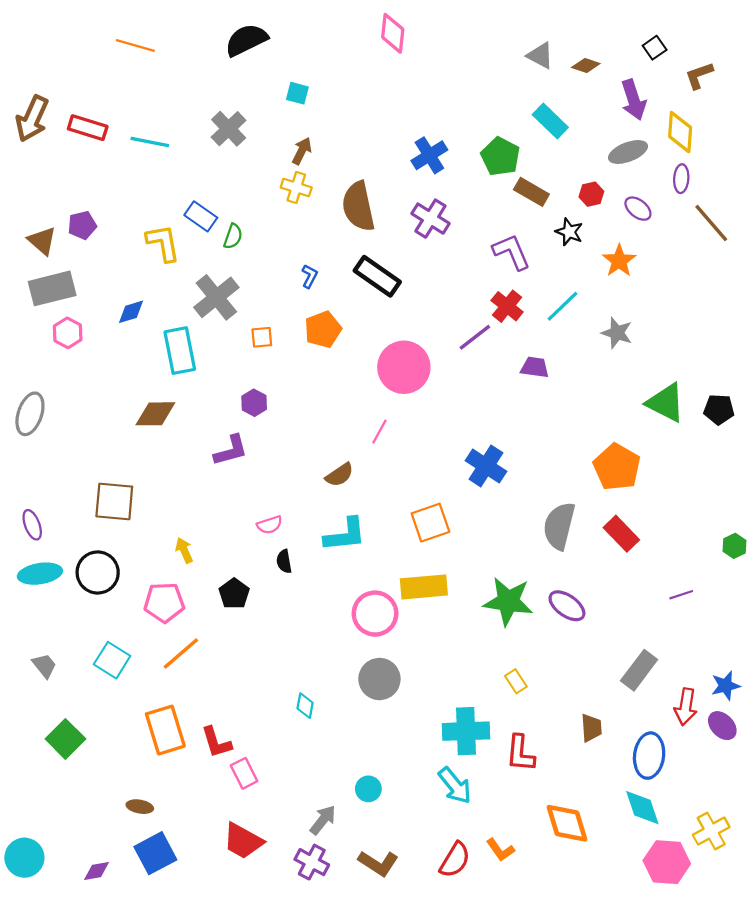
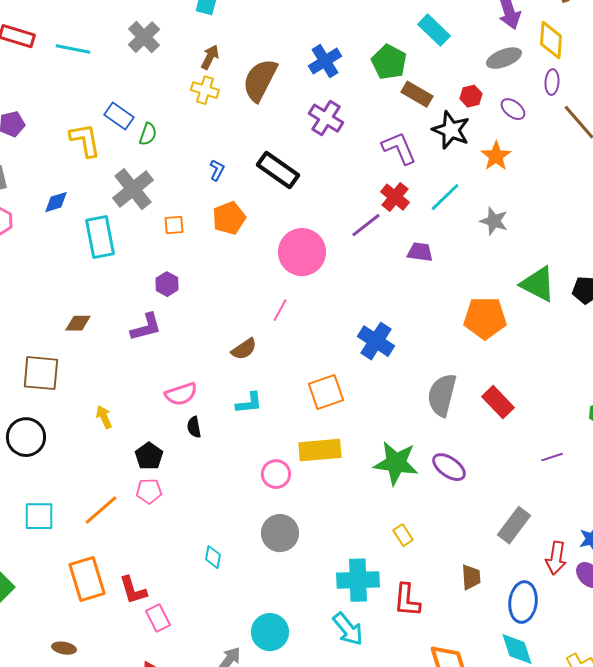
brown semicircle: (358, 206) -> (260, 80), moved, turned 39
black star: (569, 232) -> (451, 130), size x1.5
brown diamond: (155, 414) -> (78, 323), moved, size x0.7
orange pentagon: (617, 467) -> (485, 318), moved, turned -30
pink semicircle: (270, 525) -> (181, 394), size x1.4
cyan L-shape: (345, 535) -> (249, 403), size x0.7
pink pentagon: (164, 602) -> (149, 491), moved, size x0.7
pink circle: (375, 614) -> (276, 474), size x0.7
cyan square: (112, 660) -> (39, 516), turned -32
cyan circle: (368, 789) -> (270, 632), size x1.6

